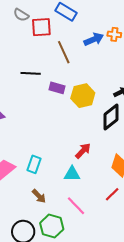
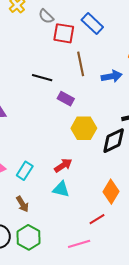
blue arrow: (94, 39) -> (112, 76), moved
yellow hexagon: (83, 96) -> (84, 128), moved
red arrow: (83, 151) -> (63, 165), moved
pink line: (76, 206) -> (79, 244), moved, turned -75

